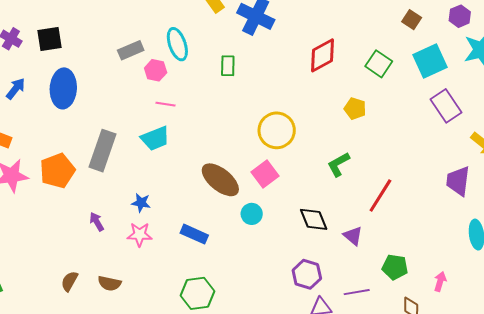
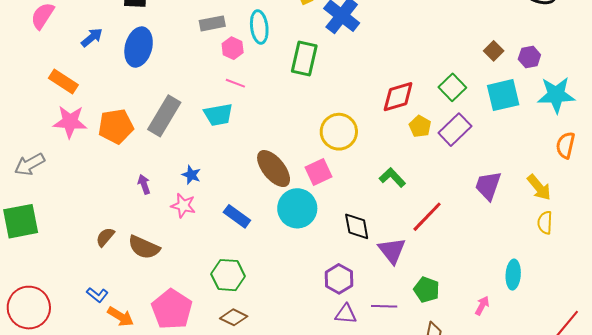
purple hexagon: (460, 16) -> (529, 57), moved
red diamond: (322, 55) -> (398, 97), moved
green rectangle: (228, 66) -> (304, 59), size x1.6
purple rectangle: (446, 106) -> (455, 130), moved, turned 68
green L-shape: (338, 164) -> (392, 177), turned 64
purple trapezoid: (458, 181) -> (488, 186), moved
cyan circle: (252, 214) -> (297, 208), size x1.8
purple triangle: (353, 236) -> (392, 251), size x1.4
pink arrow: (440, 282) -> (482, 306), moved
brown semicircle: (109, 283) -> (144, 247), size x1.4

